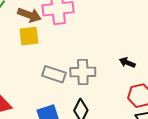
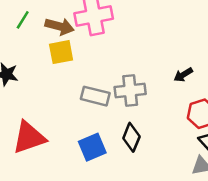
black arrow: (127, 63) -> (183, 75), turned -49

